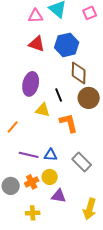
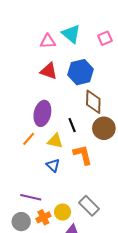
orange line: (13, 127) -> (29, 139), moved
purple line: (29, 155) -> (31, 197), moved
blue triangle: (51, 155) -> (53, 165), moved, turned 40
gray rectangle: (82, 162) -> (89, 206), moved

